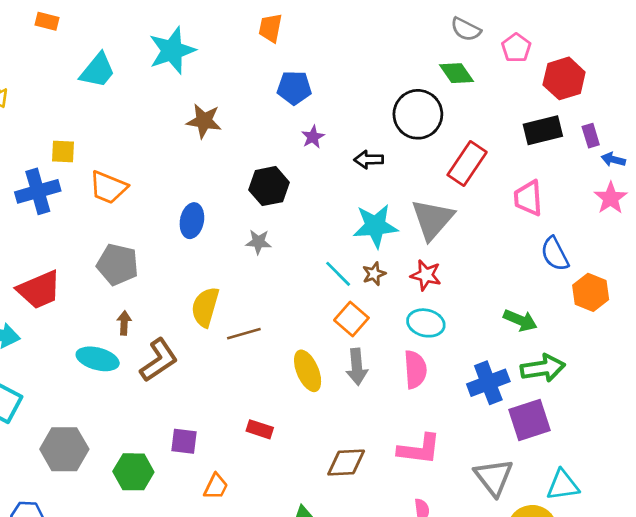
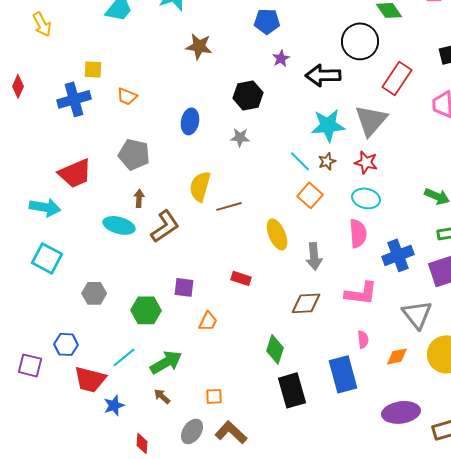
black arrow: (369, 159) -> (323, 75), size x1.6
orange trapezoid: (108, 187) -> (127, 96), size x0.7
gray arrow: (357, 367) -> (314, 256), moved
blue cross: (488, 383) -> (398, 255), moved
gray hexagon: (64, 449) -> (94, 293), size x0.7

